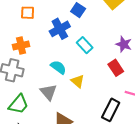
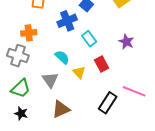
red rectangle: (116, 68) -> (102, 64), moved

